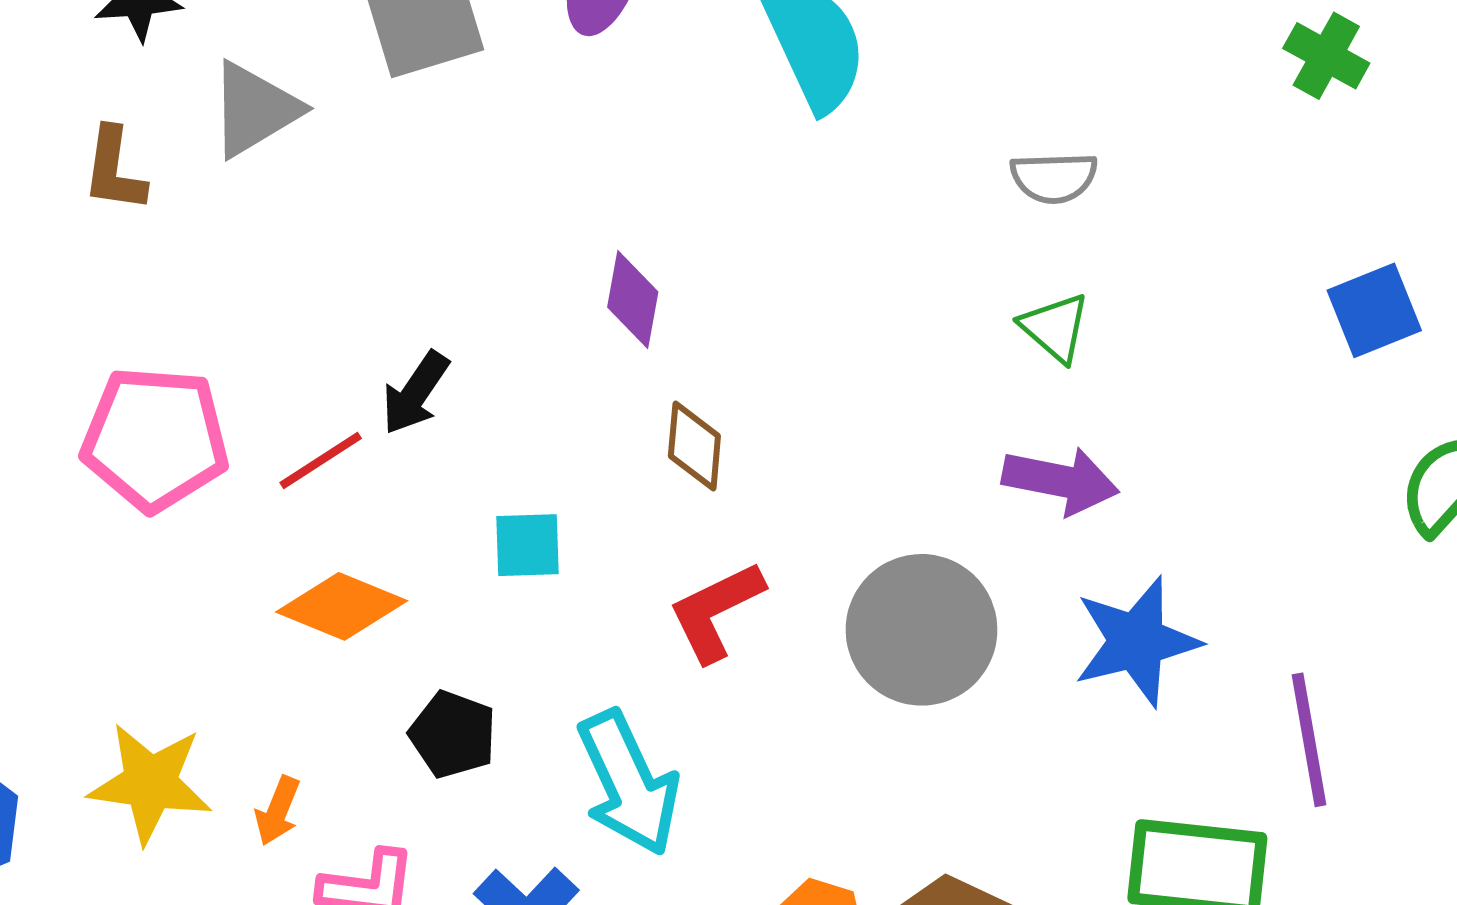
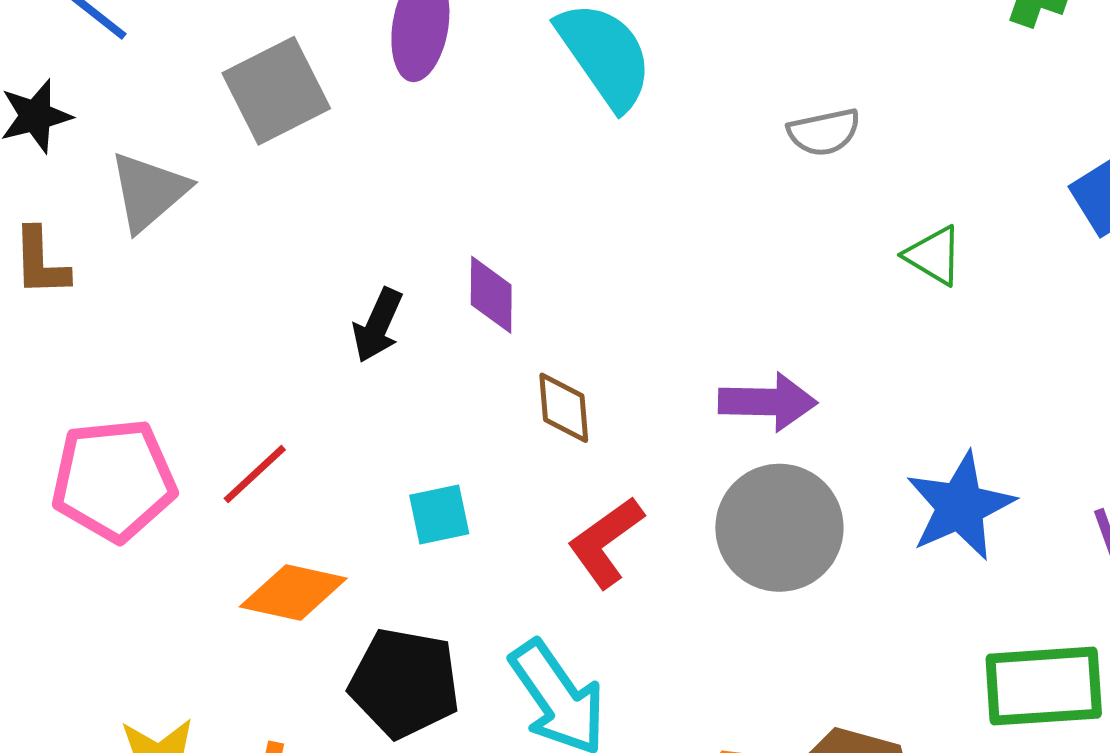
green triangle: (1055, 328) -> (934, 256), moved
black arrow: (415, 393) -> (378, 325), moved
purple arrow: (1060, 481) -> (768, 402), moved
black pentagon: (453, 735) -> (405, 683), size x1.5

